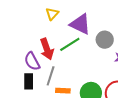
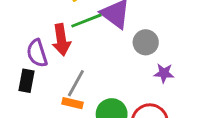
green line: (70, 44) -> (86, 21), moved
gray line: (51, 76) -> (76, 83), moved

